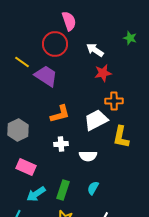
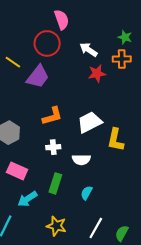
purple trapezoid: (46, 76) -> (38, 77), turned 95
orange cross: (114, 101) -> (122, 59), moved
green rectangle: (63, 190) -> (55, 183), moved

